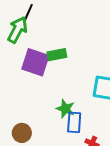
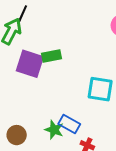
green star: (65, 109) -> (54, 130), moved
blue rectangle: (74, 122) -> (69, 124), turned -65

